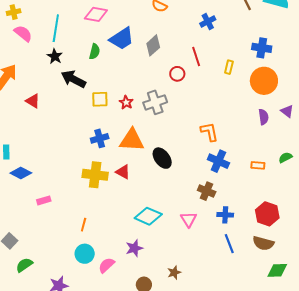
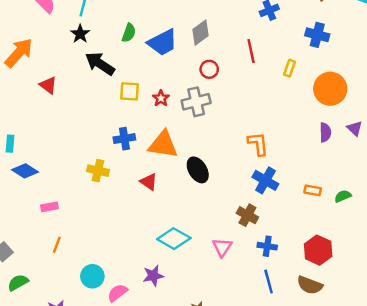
blue trapezoid: (122, 39) -> (163, 42), moved
blue cross: (262, 48) -> (317, 35), moved
red circle: (177, 74) -> (209, 69), moved
green semicircle: (285, 157) -> (343, 196), moved
yellow cross: (95, 175) -> (98, 171), moved, size x0.7
orange line: (84, 225) -> (57, 245), moved

